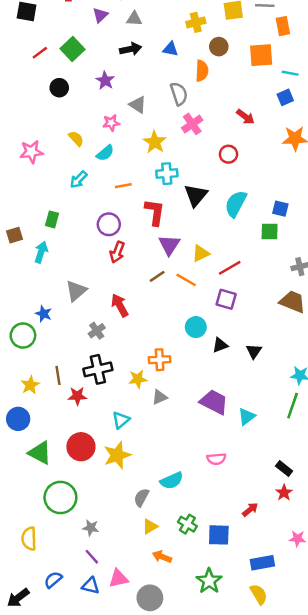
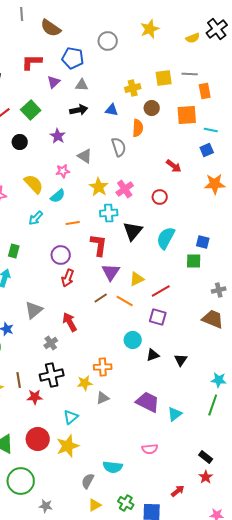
pink cross: (192, 124) -> (125, 189), moved
yellow semicircle: (76, 138) -> (34, 184), size x1.5
cyan semicircle: (172, 481) -> (113, 467), turned 30

